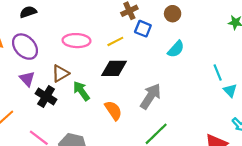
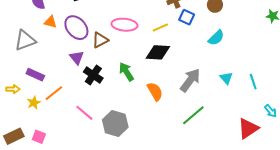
brown triangle: (60, 73) -> (100, 40), moved
cyan line: (218, 73) -> (253, 82), moved
cyan triangle: (230, 90) -> (226, 78), moved

